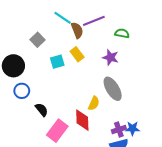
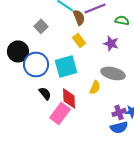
cyan square: (57, 62) -> (66, 66), moved, size x1.6
gray ellipse: (113, 89) -> (113, 73), turned -45
blue circle: (22, 91) -> (36, 64), moved, size x1.6
red diamond: (82, 120) -> (69, 98), moved

